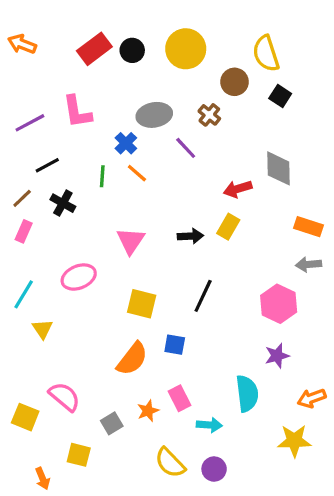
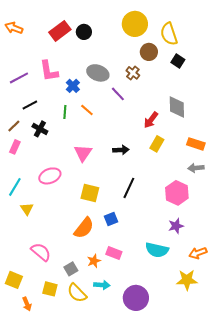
yellow circle: (186, 49) -> (135, 24), moved
gray ellipse: (154, 115) -> (98, 73), turned 30
blue cross: (126, 143) -> (73, 86), moved
red arrow: (238, 189) -> (151, 120), turned -36
yellow rectangle: (228, 227) -> (157, 144), moved
blue square: (175, 345) -> (111, 219), turned -32
cyan semicircle: (247, 393) -> (157, 250), turned 110
pink rectangle: (179, 398) -> (114, 253), turned -42
yellow square: (25, 417) -> (14, 280), moved
cyan arrow: (209, 425) -> (102, 285), moved
yellow semicircle: (170, 463) -> (77, 293), moved
purple circle: (214, 469) -> (136, 298), size x1.6

